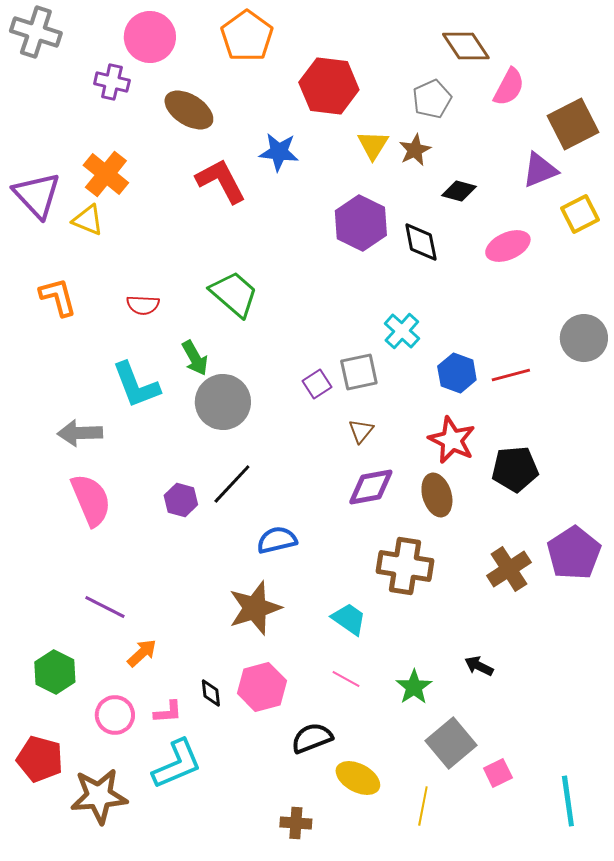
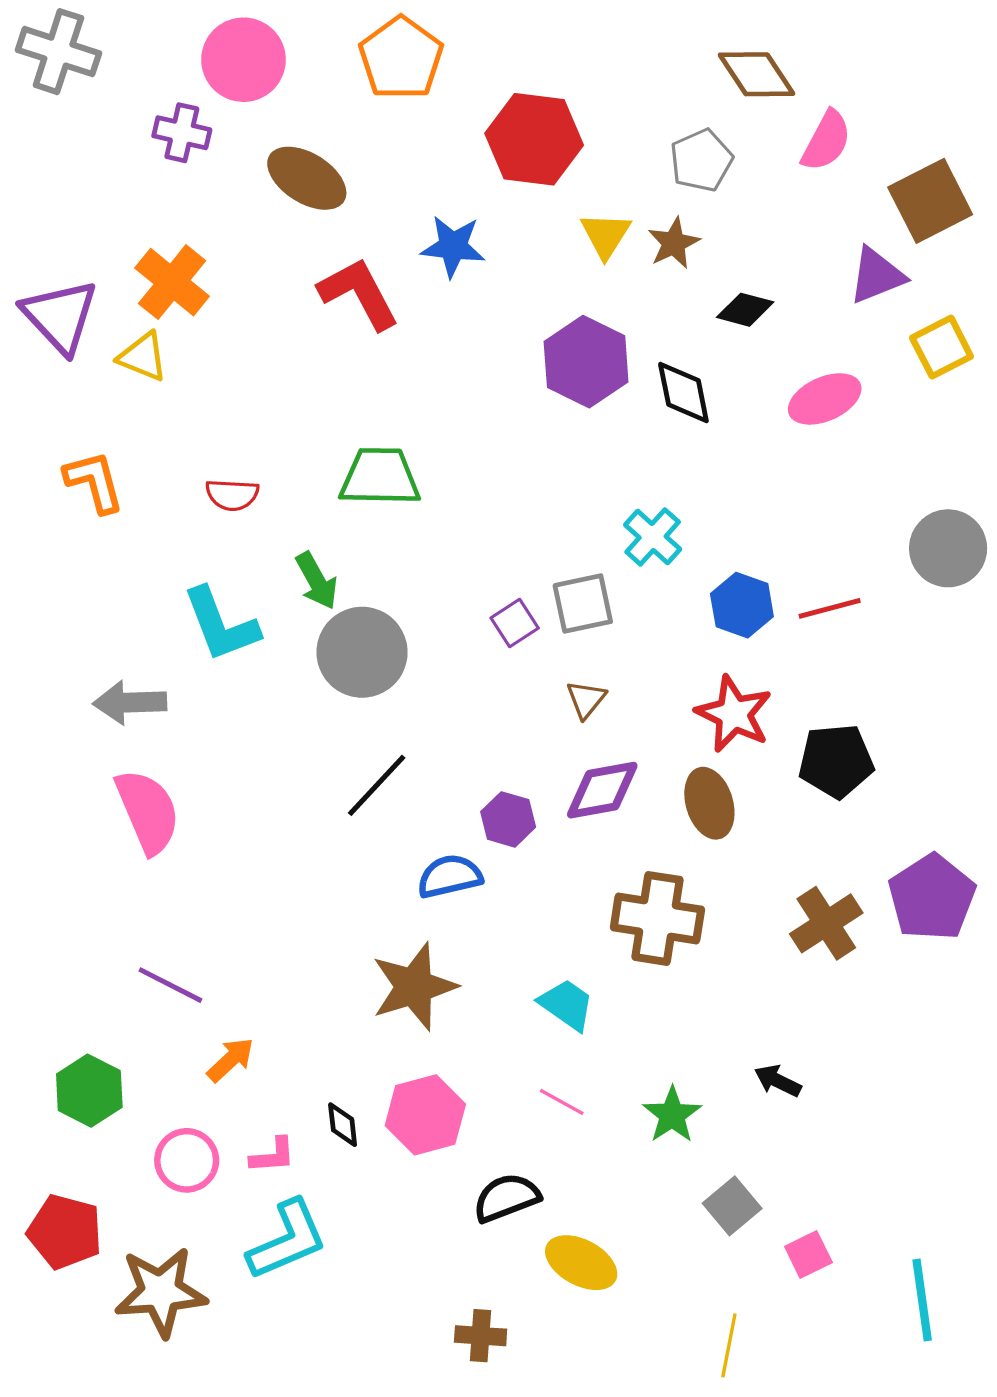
green trapezoid: (234, 294) -> (380, 477), turned -40
purple hexagon: (181, 500) -> (508, 819), moved
gray square: (451, 743) -> (732, 1206), size x0.7
yellow line: (423, 806) -> (729, 1345), moved

